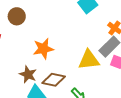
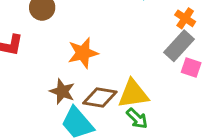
yellow triangle: (89, 60) -> (133, 94), moved

